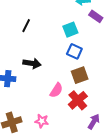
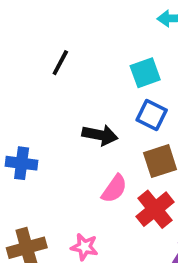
black arrow: (32, 63) -> (100, 135), moved

